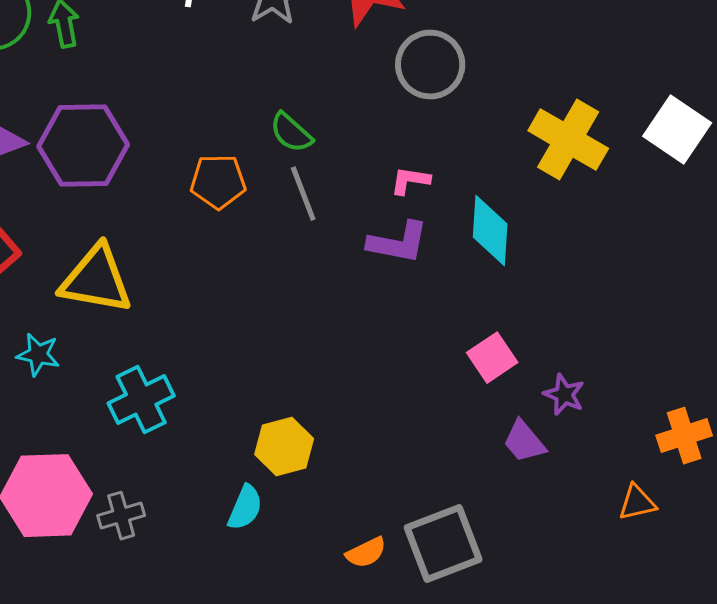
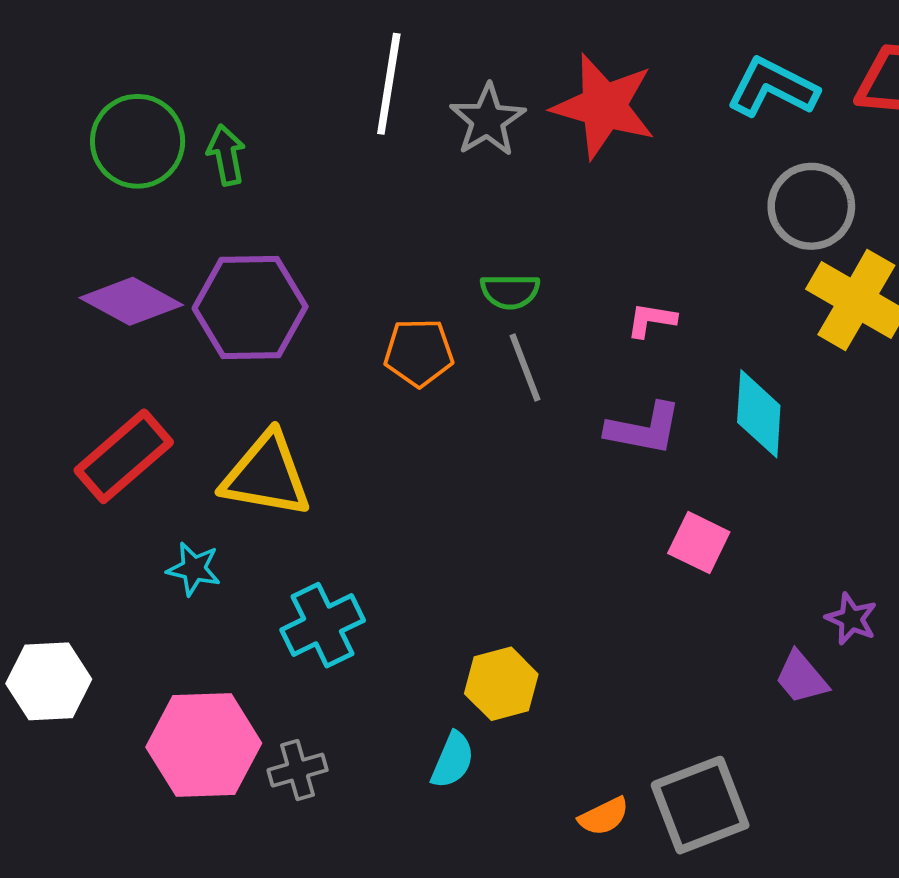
gray circle: (430, 65) -> (811, 206), moved
green semicircle: (291, 133) -> (510, 291), turned -42
pink L-shape: (410, 181) -> (651, 320), moved
pink square: (492, 358) -> (699, 543), moved, turned -30

